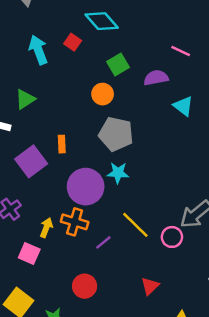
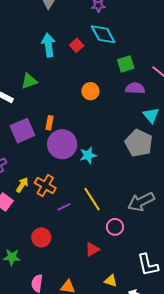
green square: (118, 65) -> (126, 64), moved
gray pentagon: (116, 134) -> (139, 143), moved
cyan star: (118, 173) -> (88, 155), turned -30
purple circle: (86, 187) -> (62, 144), moved
pink circle: (172, 237) -> (115, 227), moved

